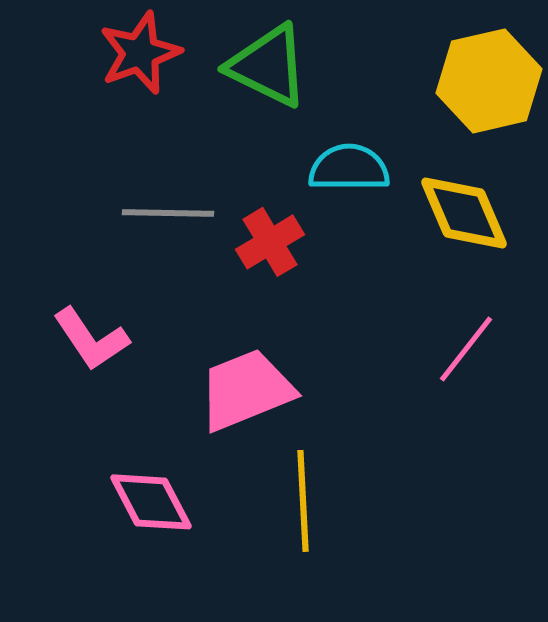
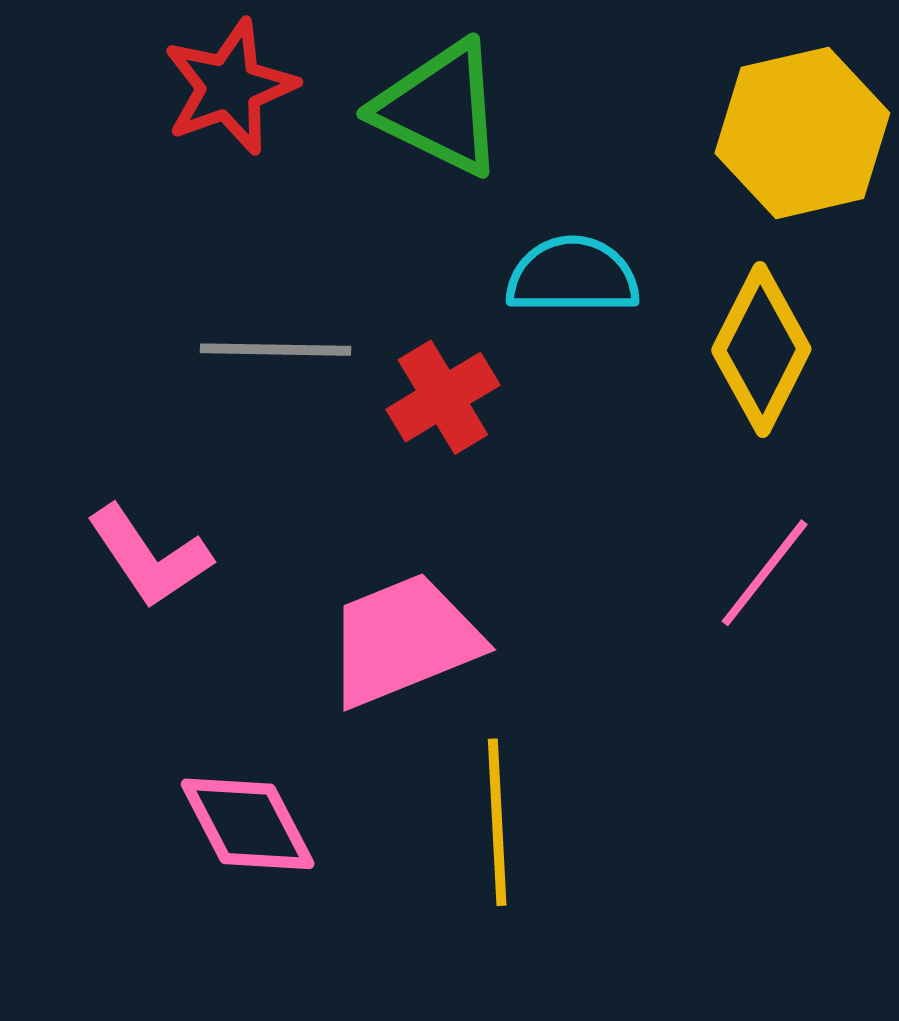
yellow diamond: (464, 213) -> (761, 350), turned 50

